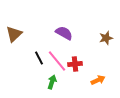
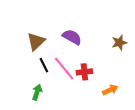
brown triangle: (14, 34) -> (36, 41), moved
green arrow: (52, 82) -> (37, 92), moved

